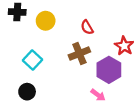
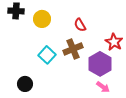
cyan square: (32, 60) -> (47, 55), moved
pink arrow: (98, 95) -> (103, 87), moved

